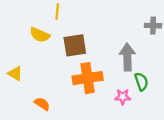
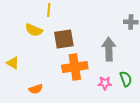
green semicircle: (141, 82) -> (126, 79), moved
orange semicircle: (42, 104) -> (36, 89), turned 128

